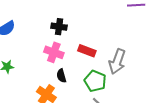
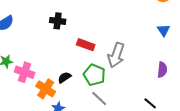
pink cross: (54, 52) -> (25, 72), moved
black semicircle: (61, 76) -> (64, 77), moved, turned 72

